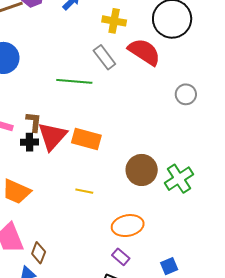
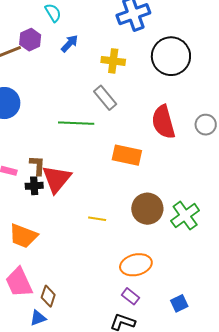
red semicircle: (144, 52) -> (163, 122), moved, turned -136
gray circle: (186, 94) -> (206, 125), moved
orange rectangle: (86, 139) -> (127, 155), moved
yellow line: (84, 191) -> (97, 219), moved

